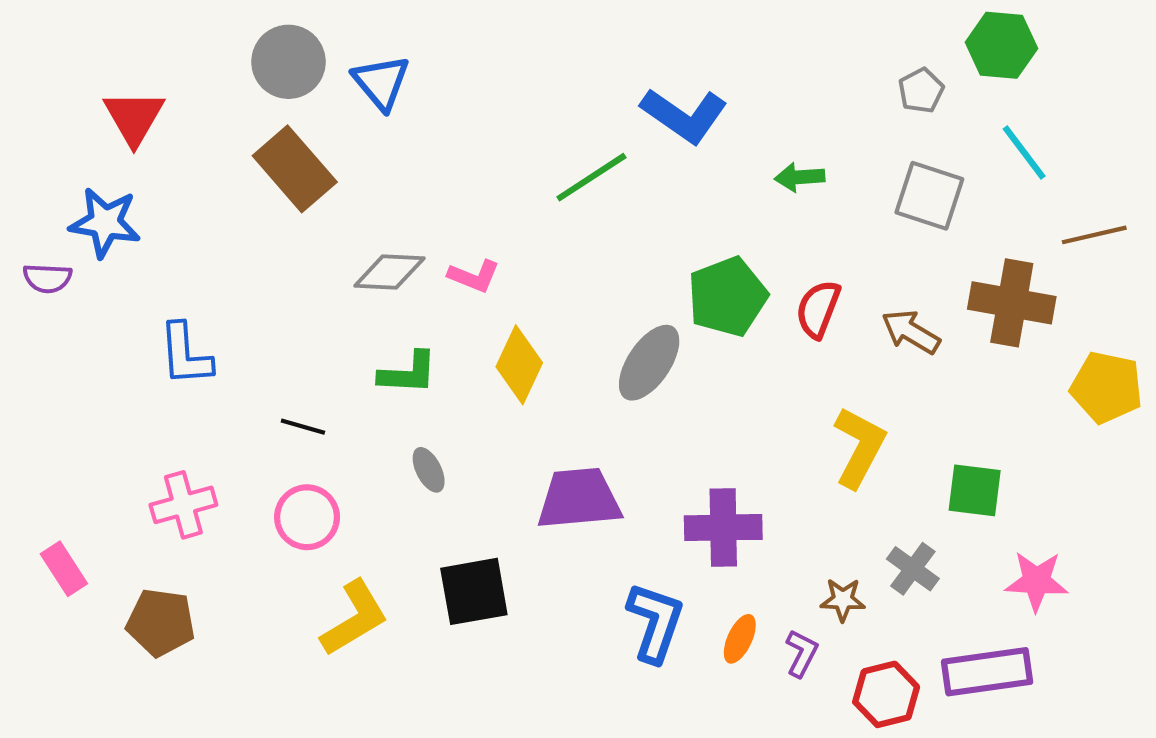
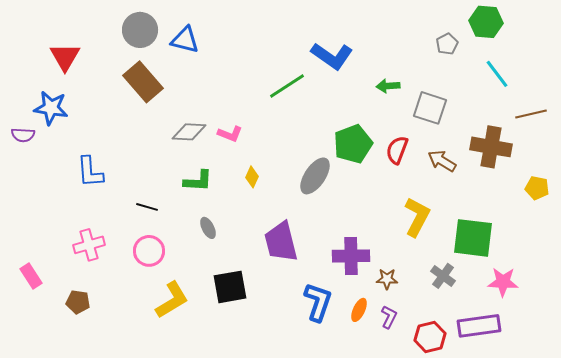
blue triangle: (381, 82) -> (185, 40), turned -36
gray square: (929, 196) -> (430, 108), moved
yellow diamond: (519, 365) -> (252, 177), size x0.6
yellow pentagon: (1107, 387) -> (537, 188), size x0.7
green square: (975, 490) -> (473, 238), size x1.5
purple trapezoid: (579, 499) -> (281, 242), turned -99
brown star: (843, 600) -> (387, 279), moved
brown pentagon: (161, 622) -> (78, 302), size x0.7

